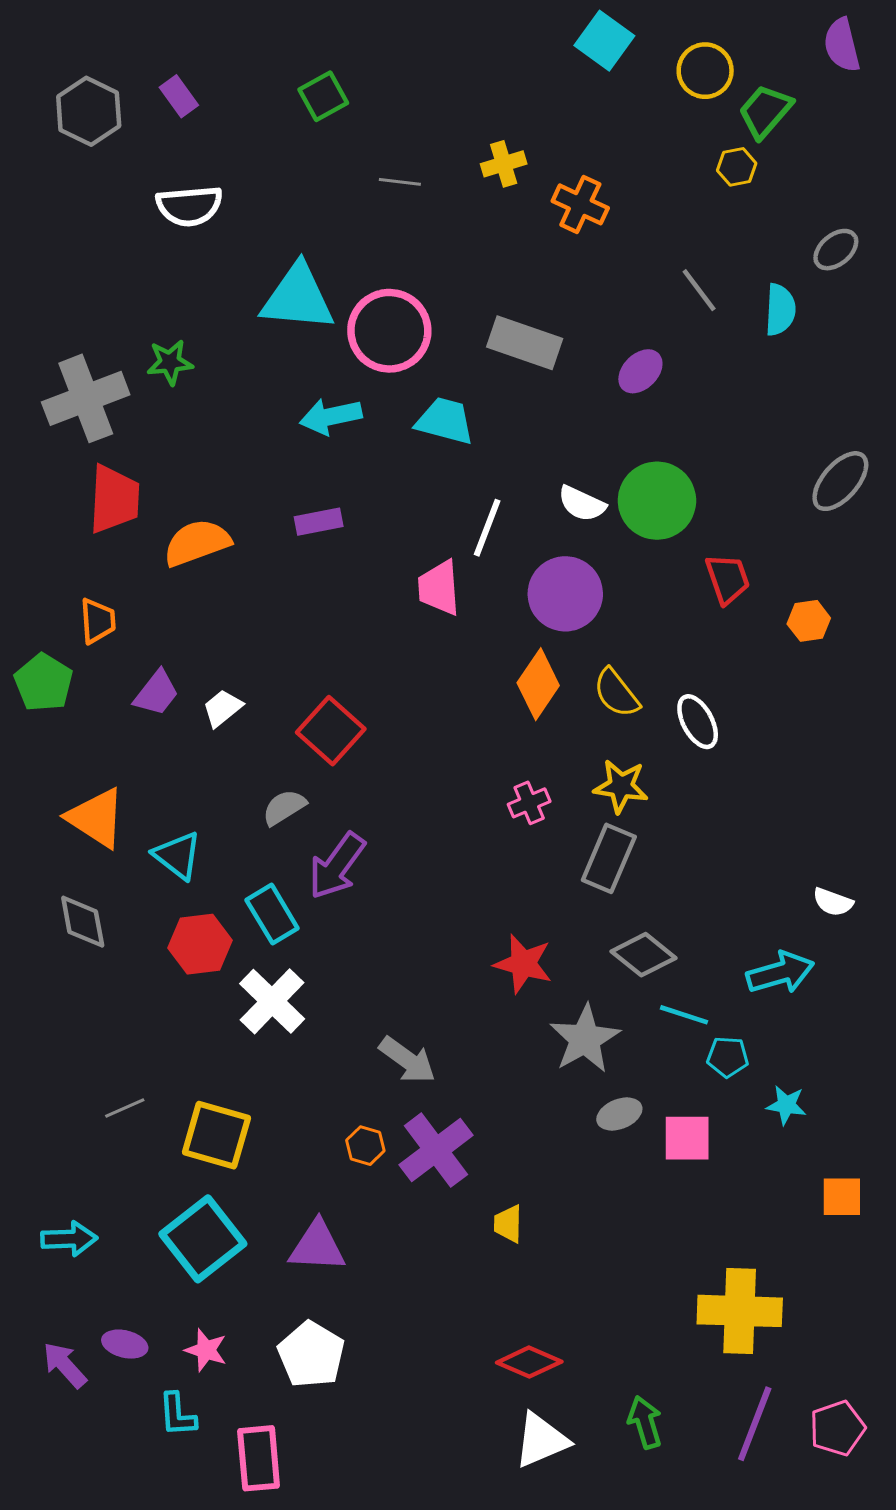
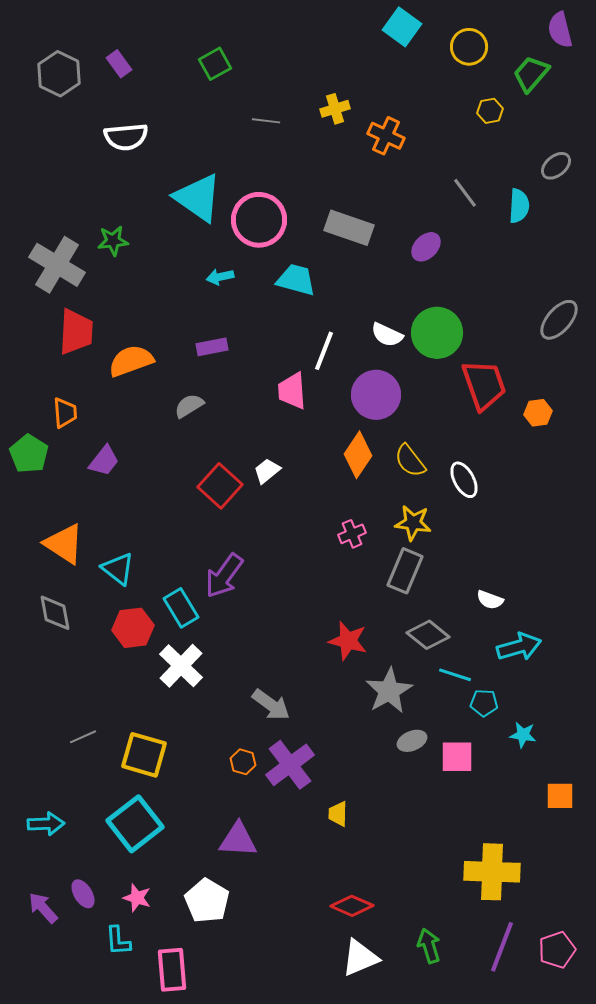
green trapezoid: (765, 111) -> (531, 74), moved
cyan triangle: (298, 298) -> (198, 198), turned 30
gray cross: (86, 398) -> (57, 265), turned -38
cyan arrow: (331, 416) -> (220, 277), size x0.7
red trapezoid: (728, 579) -> (484, 385), size x1.5
white trapezoid: (222, 708) -> (267, 471), moved
gray semicircle: (284, 807) -> (189, 406), moved
white semicircle: (833, 902) -> (490, 600), moved
purple triangle: (317, 1246) -> (238, 840), moved
purple ellipse: (125, 1344) -> (83, 894), turned 44

